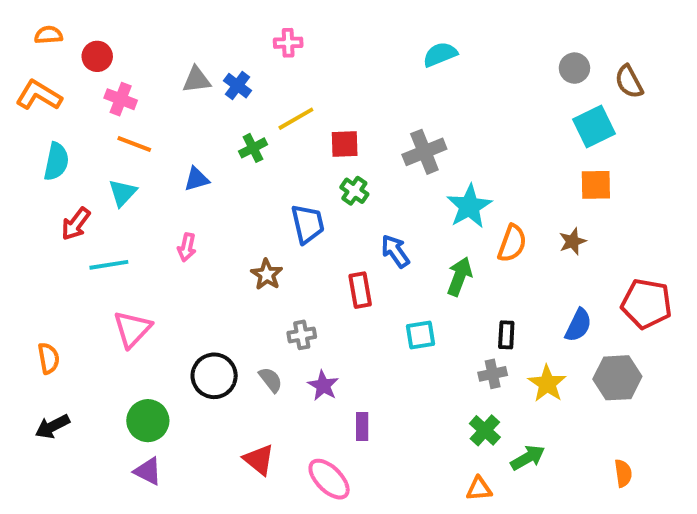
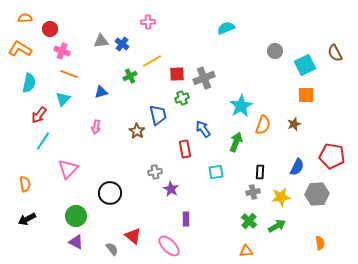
gray circle: (574, 68) -> (275, 51), moved
brown semicircle: (629, 82) -> (335, 53), moved
gray cross: (424, 152) -> (204, 78), moved
green cross: (354, 191) -> (182, 98), turned 32
cyan line: (109, 265) -> (43, 141), moved, turned -48
brown star: (267, 275) -> (137, 131), moved
gray semicircle: (271, 380) -> (112, 249), moved
yellow star: (547, 384) -> (281, 197), turned 30
purple star: (323, 386) -> (171, 189), moved
green arrow: (528, 458) -> (277, 226), moved

